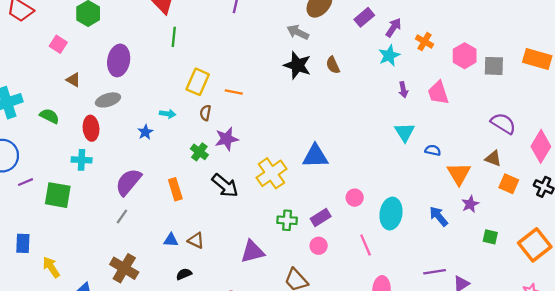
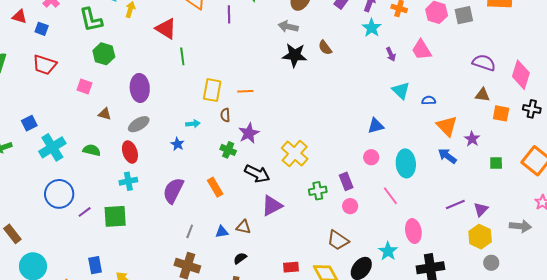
blue triangle: (315, 156) -> (376, 126), moved, size x0.7
orange triangle: (459, 174) -> (447, 126), moved
gray line: (122, 216) -> (190, 231), moved
purple rectangle: (321, 217) -> (346, 181), turned -66
purple triangle: (253, 252) -> (272, 206), moved

